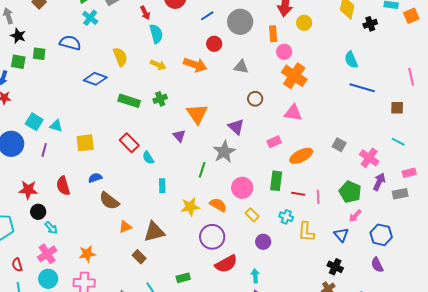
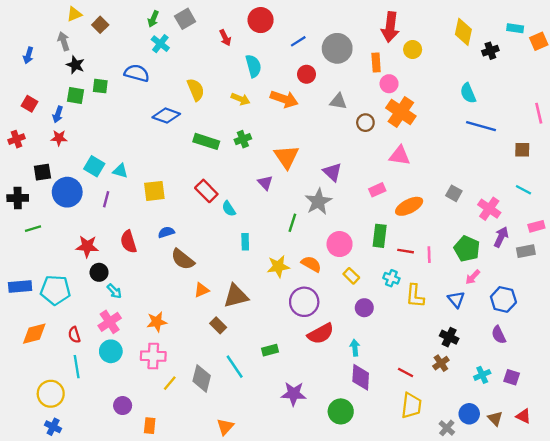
cyan semicircle: (156, 34) -> (253, 66), moved
brown circle: (255, 99) -> (365, 123), moved

